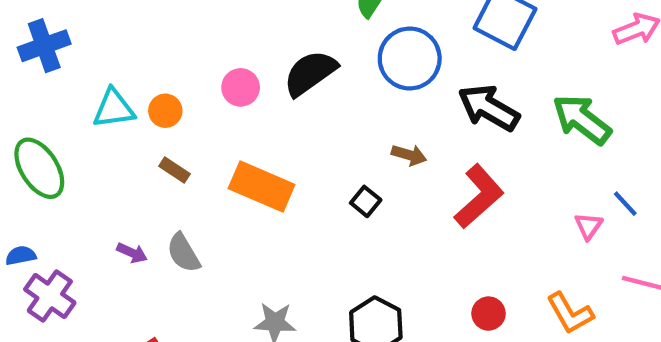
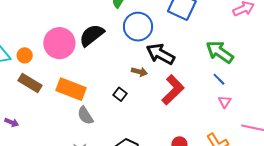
pink circle: (241, 87) -> (59, 43), size x1.8
black arrow: (489, 108) -> (160, 54), moved
brown rectangle: (174, 170) -> (30, 83), size x1.6
blue line: (625, 204) -> (219, 79), moved
gray semicircle: (183, 253) -> (85, 116), moved

